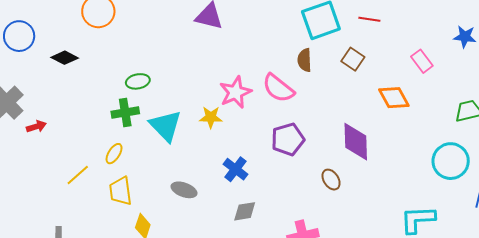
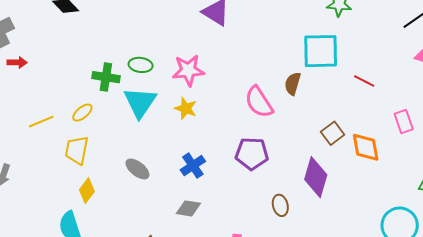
red line: (369, 19) -> (364, 81), moved
brown square: (353, 59) -> (333, 133), moved
green ellipse: (138, 81) -> (141, 65), moved
pink star: (235, 92) -> (188, 70), moved

